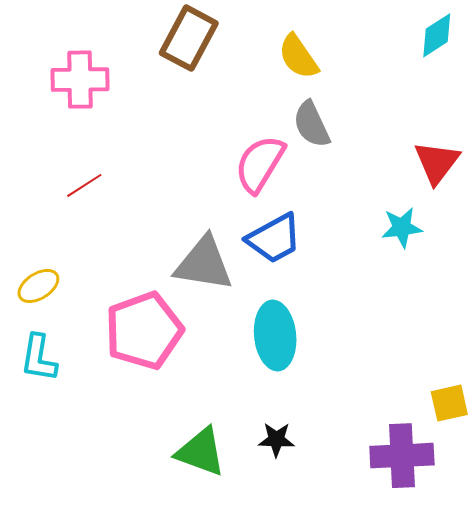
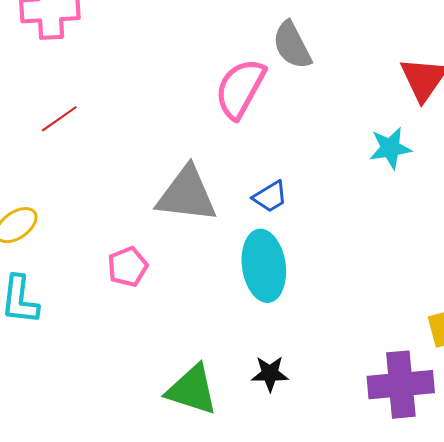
blue trapezoid: (274, 239) -> (270, 197), moved, size x0.6
pink pentagon: (144, 331) -> (128, 267), size x0.5

